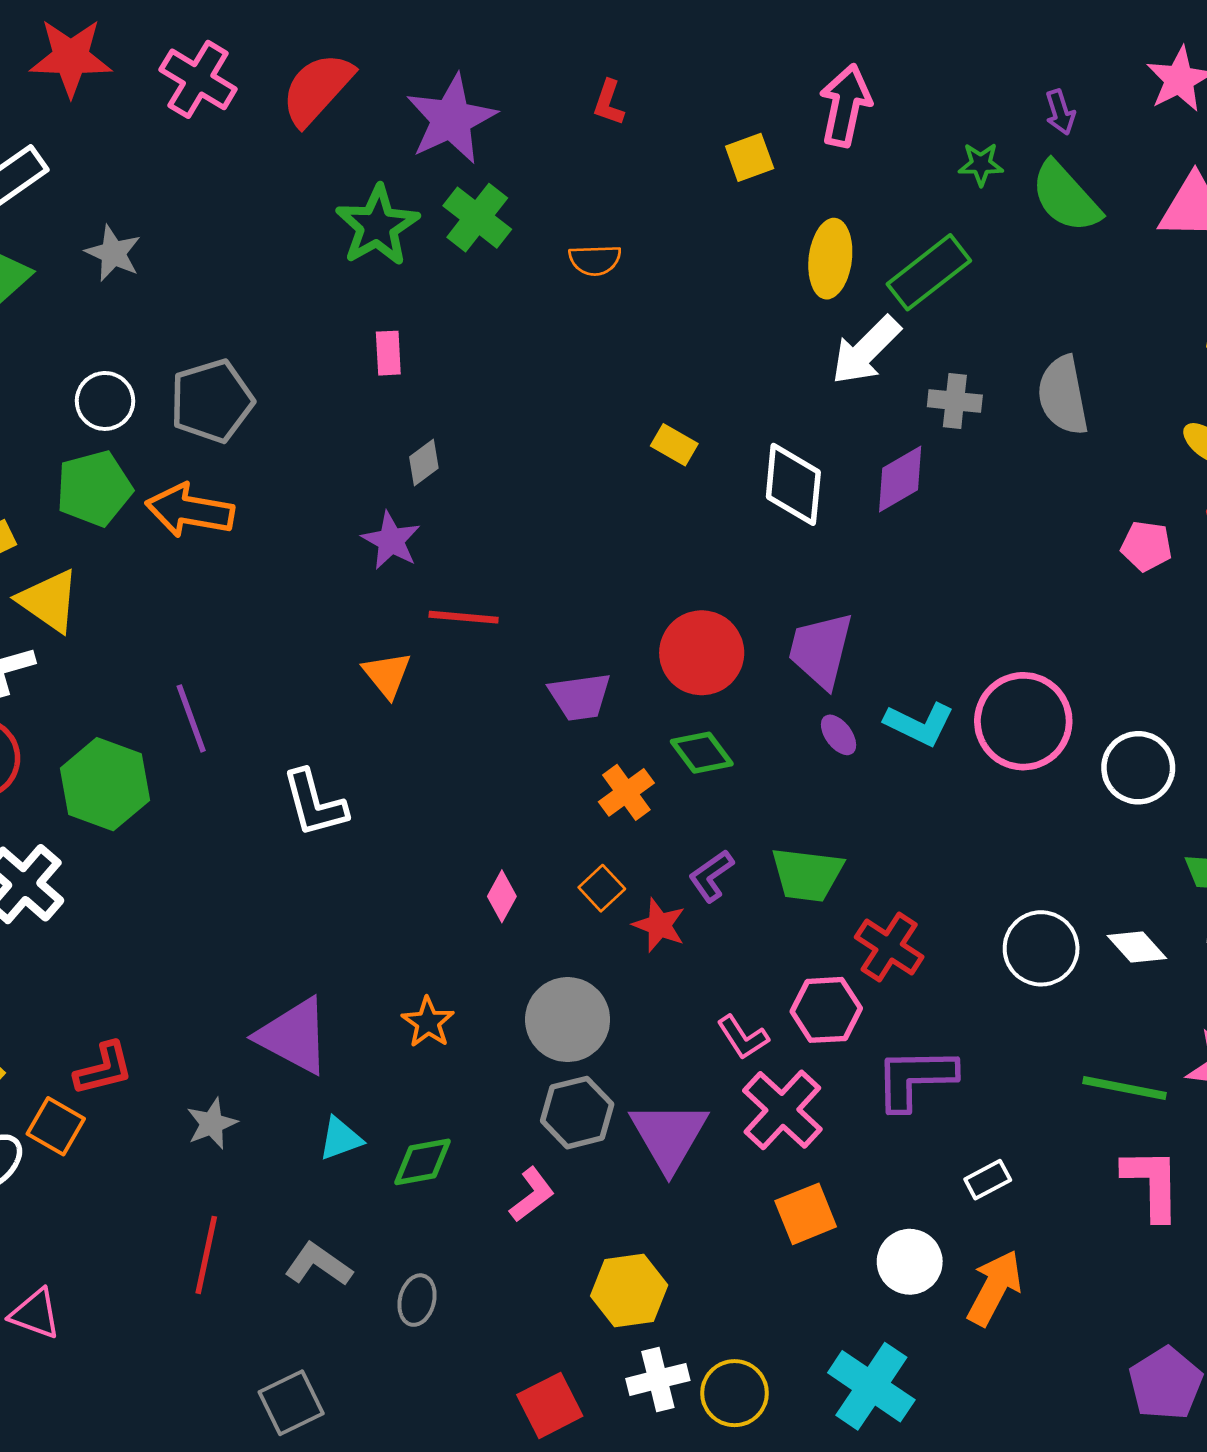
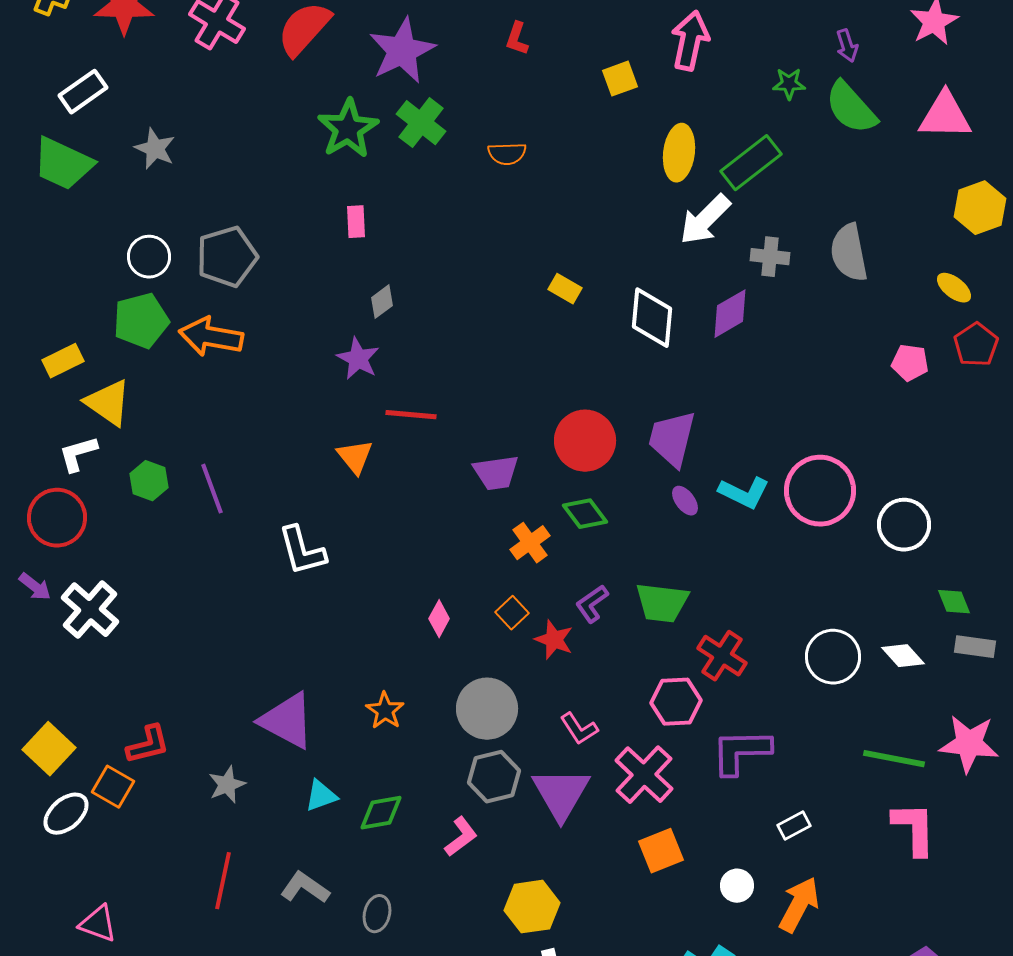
green hexagon: (105, 784) -> (149, 481), moved, size x0.6
pink L-shape: (743, 1037) -> (579, 729), moved
white circle: (910, 1262) -> (737, 886), size x0.7

